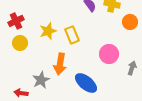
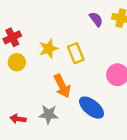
orange arrow: (60, 64) -> (62, 86), turned -35
gray star: (41, 80) -> (49, 114), moved, turned 30

